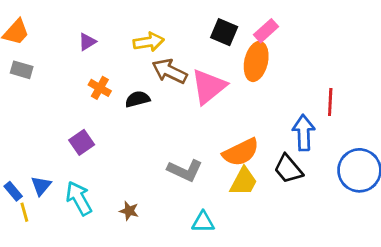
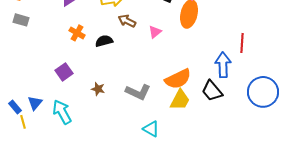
brown arrow: (170, 71) -> (127, 21), size x0.7
pink triangle: (209, 87) -> (155, 32), size x0.5
brown star: (129, 211) -> (98, 89), moved
cyan triangle: (203, 222) -> (151, 129), turned 30

